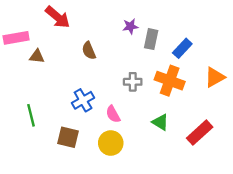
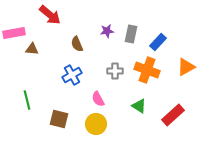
purple star: (130, 26) -> (107, 31), moved
blue cross: (83, 100) -> (72, 75), moved

